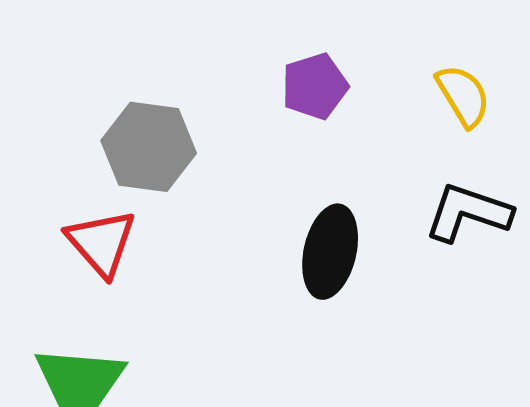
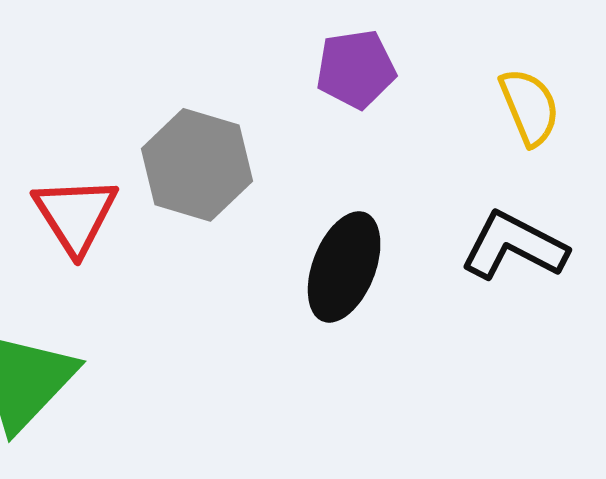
gray hexagon: (149, 147) -> (197, 165), moved

